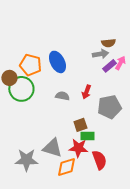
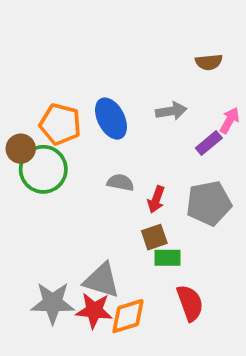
brown semicircle: (108, 43) -> (209, 62), moved
gray arrow: (100, 54) -> (171, 111), moved
purple rectangle: (109, 66) -> (209, 143), moved
red arrow: (86, 92) -> (156, 199), moved
red star: (78, 148) -> (94, 310), moved

